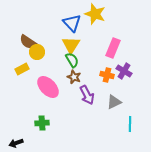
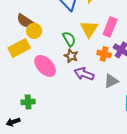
yellow triangle: (71, 45) -> (89, 29), moved
yellow rectangle: (22, 69) -> (19, 48), size x1.5
purple arrow: (87, 95) -> (84, 74), turned 138
green cross: (42, 123) -> (28, 102), moved

